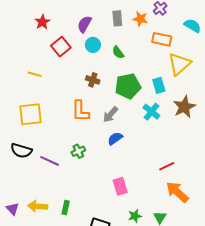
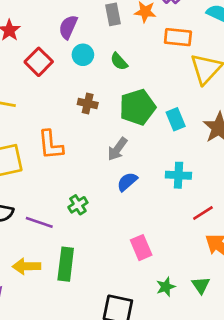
cyan rectangle: (159, 85) -> (176, 119), moved
orange L-shape: (80, 111) -> (51, 145), moved
cyan cross: (151, 112) -> (178, 175), moved, turned -30
yellow arrow: (38, 206) -> (26, 266), moved
green rectangle: (66, 208) -> (66, 264), moved, size x1.6

